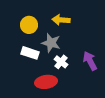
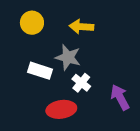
yellow circle: (29, 25) -> (32, 23), moved
purple arrow: (90, 61) -> (120, 97), moved

